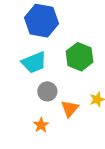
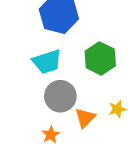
gray circle: (47, 91) -> (60, 96), size x1.4

